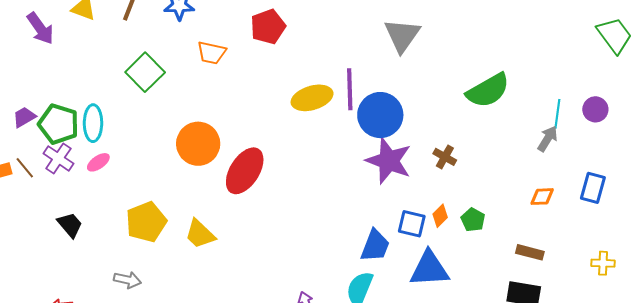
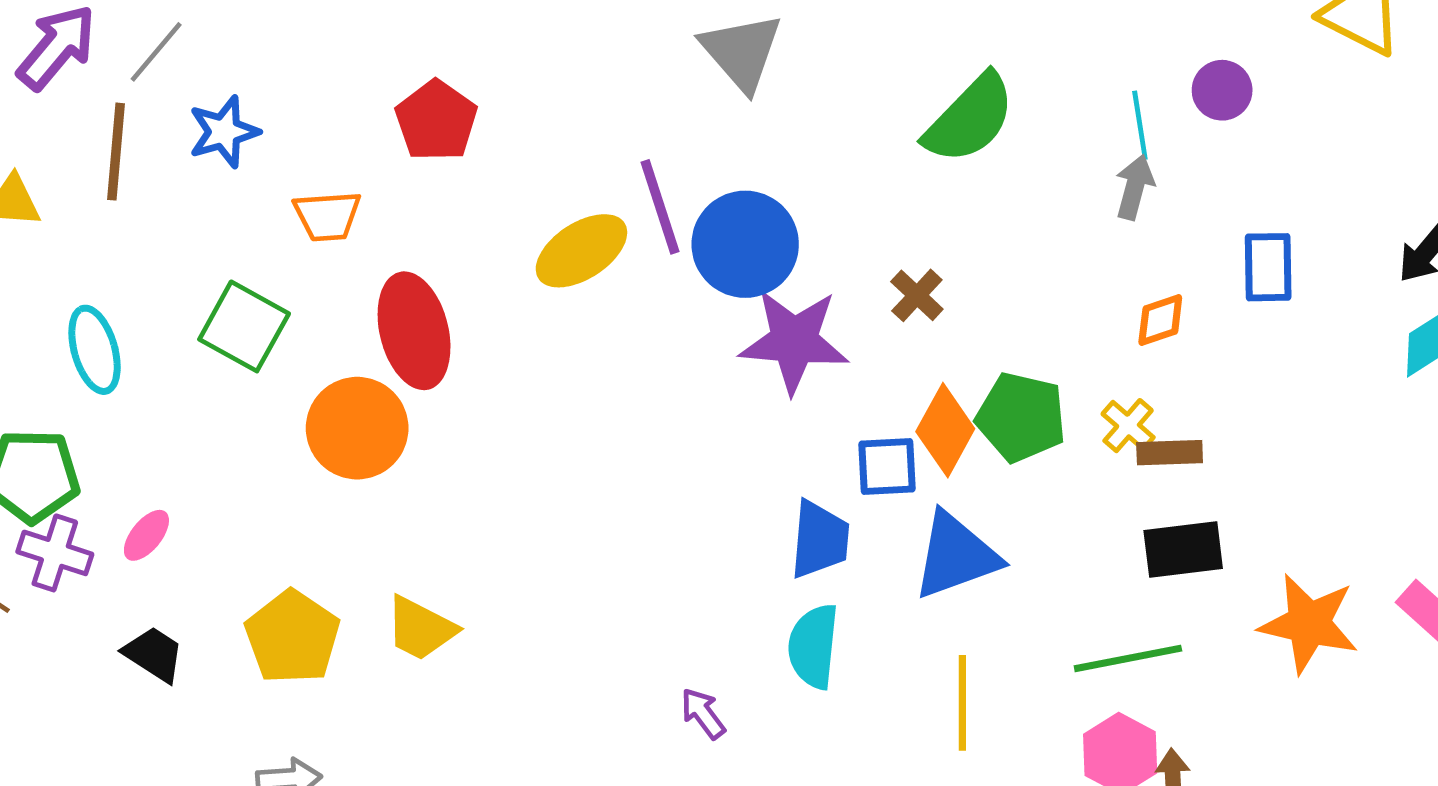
green square: (145, 72) -> (244, 326), moved
cyan ellipse: (93, 123) -> (95, 350), moved
brown cross: (445, 157) -> (917, 295), turned 30
red ellipse: (245, 171) -> (414, 331), moved, turned -30
orange diamond: (440, 216) -> (945, 430), size x1.6
green pentagon: (473, 220) -> (1021, 417), size x1.6
black trapezoid: (70, 225) -> (154, 654), moved
yellow cross: (603, 263) -> (1128, 426), moved, turned -35

